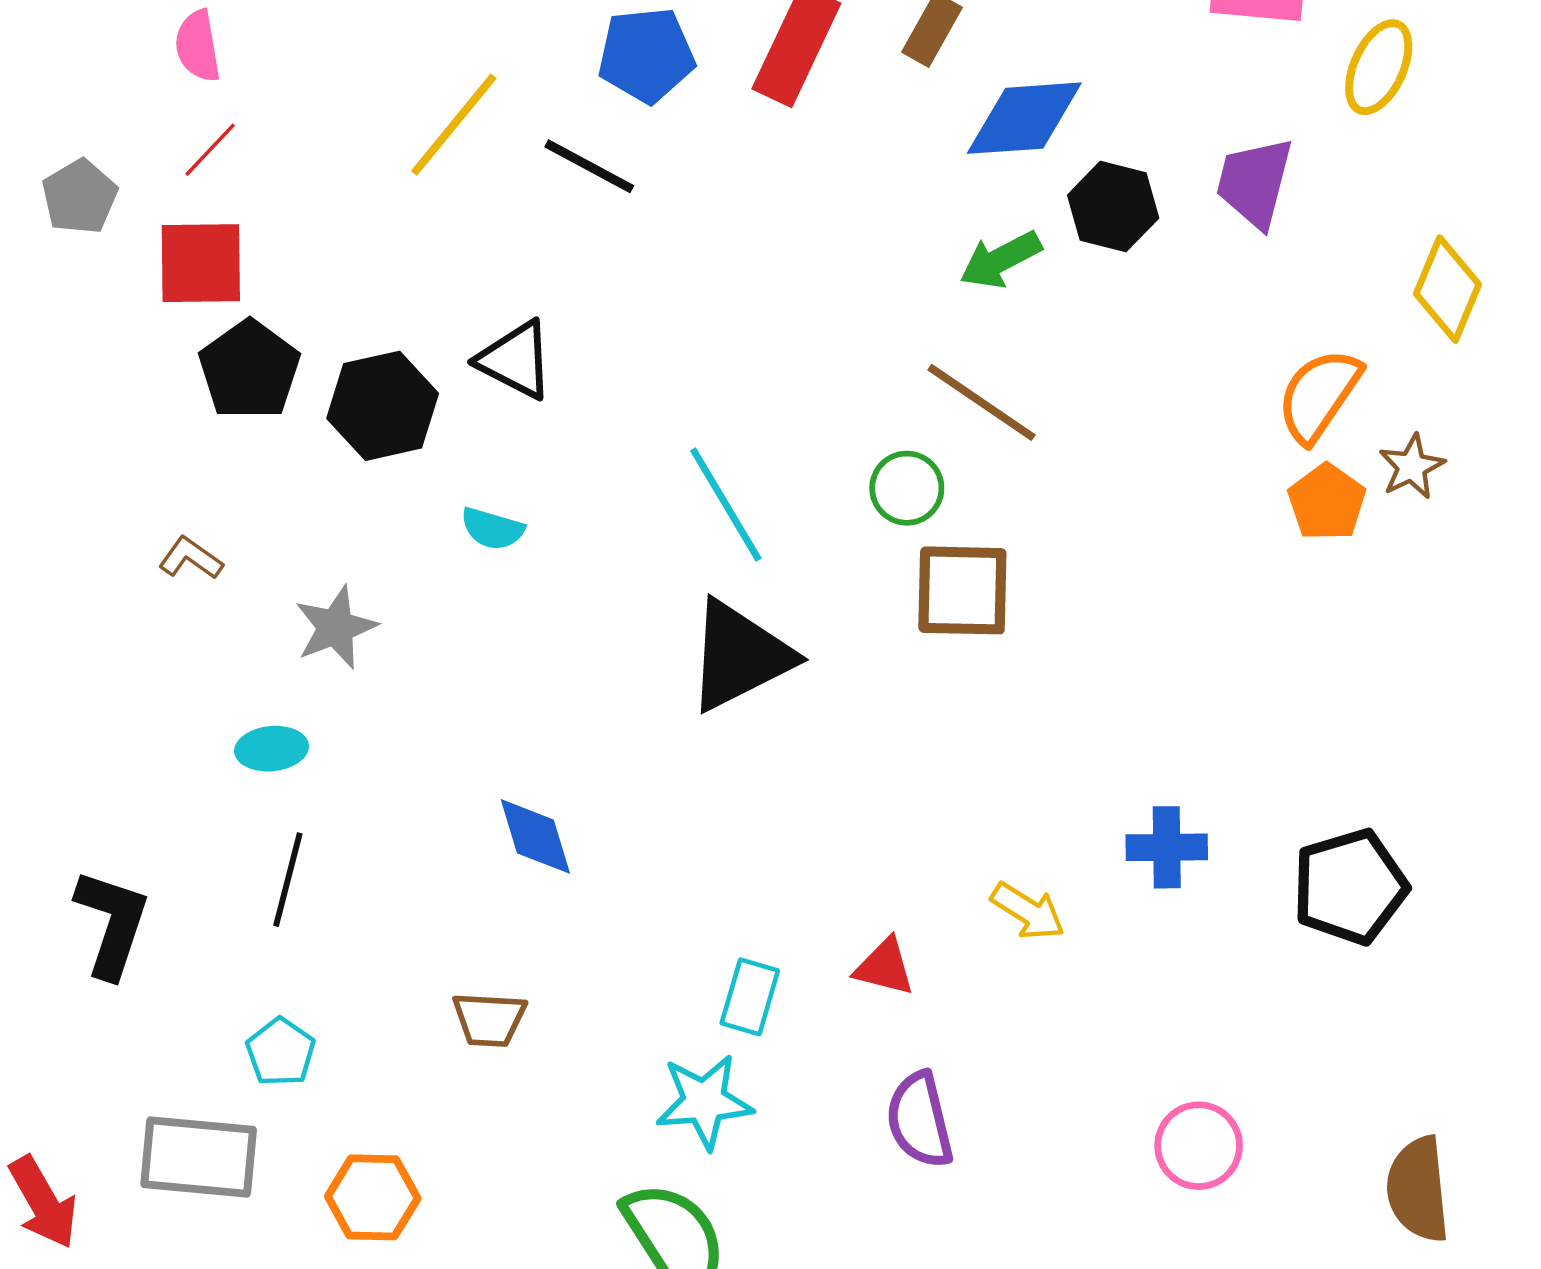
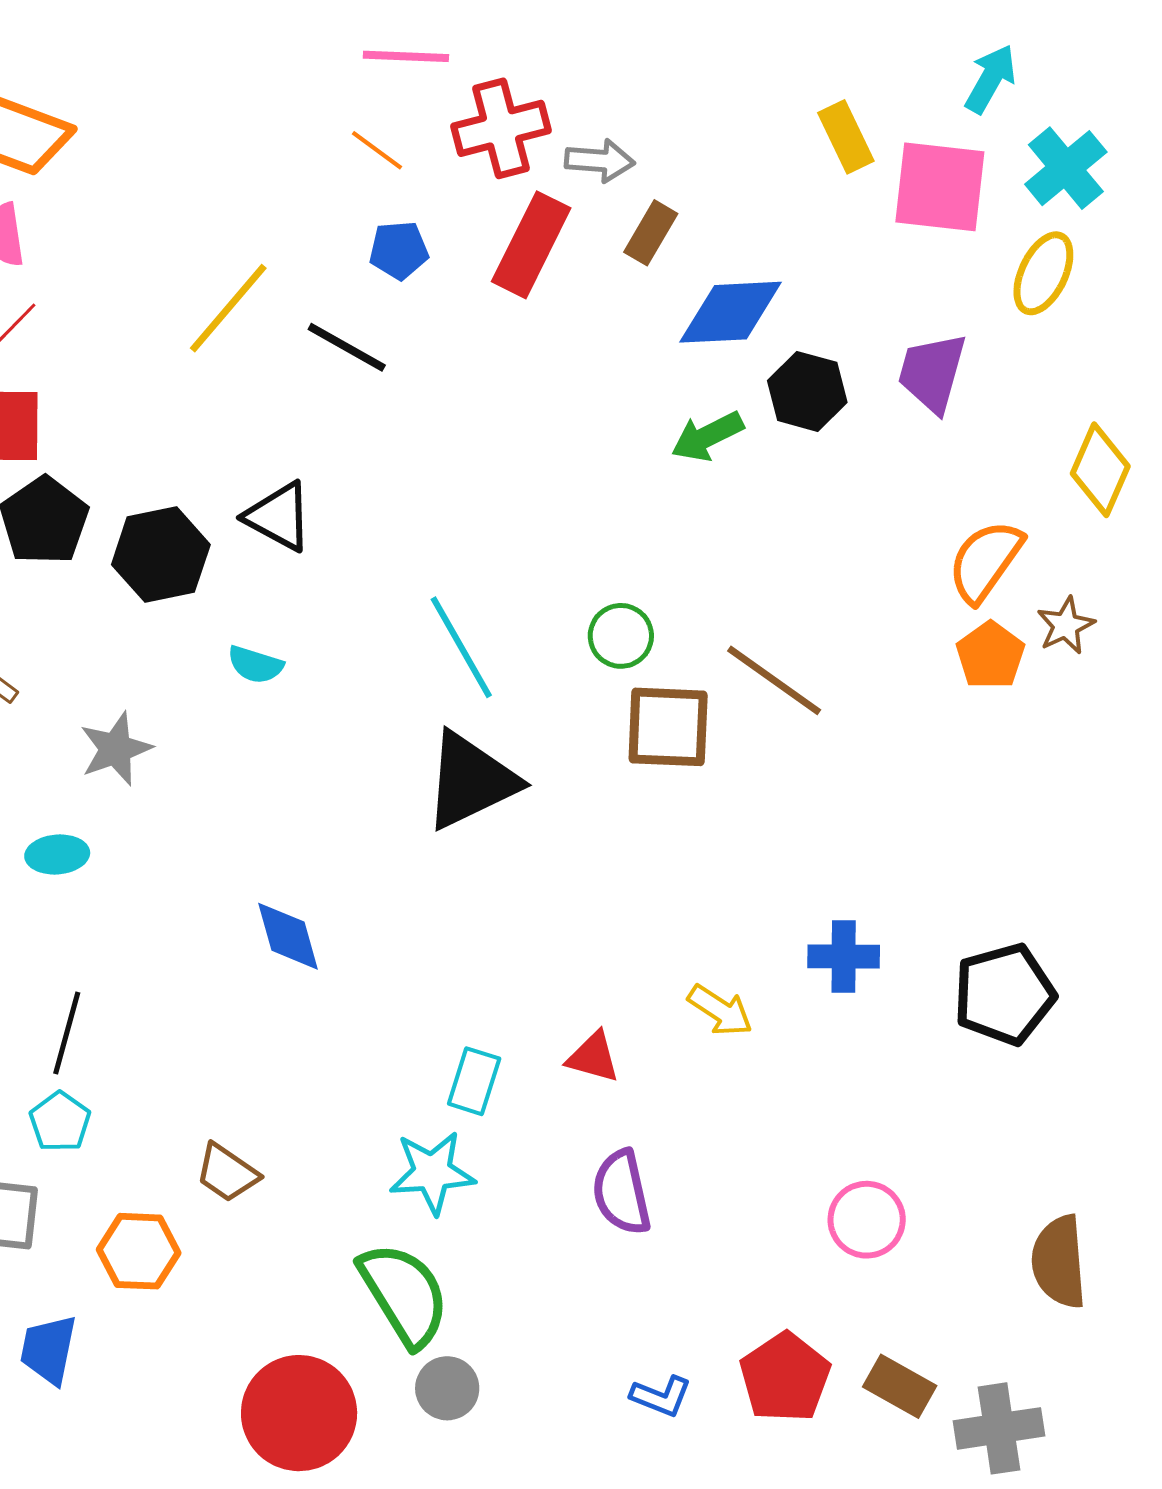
blue pentagon: (646, 55) -> (399, 250), size x0.7
brown line: (981, 402) -> (774, 680), moved
black line: (288, 880) -> (67, 1033), moved
brown trapezoid: (489, 1019) -> (227, 1173), moved, turned 30

